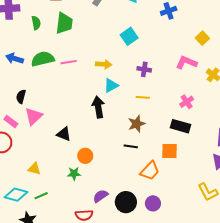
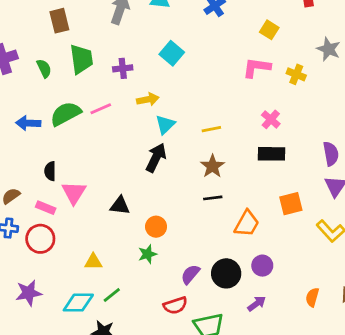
purple cross: (144, 69) -> (123, 68), moved
black arrow: (98, 107) -> (156, 158), turned 50
orange square: (169, 151) -> (291, 204), moved

